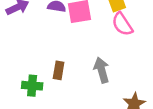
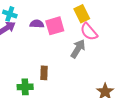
gray arrow: (102, 70) -> (78, 49), moved, turned 54

